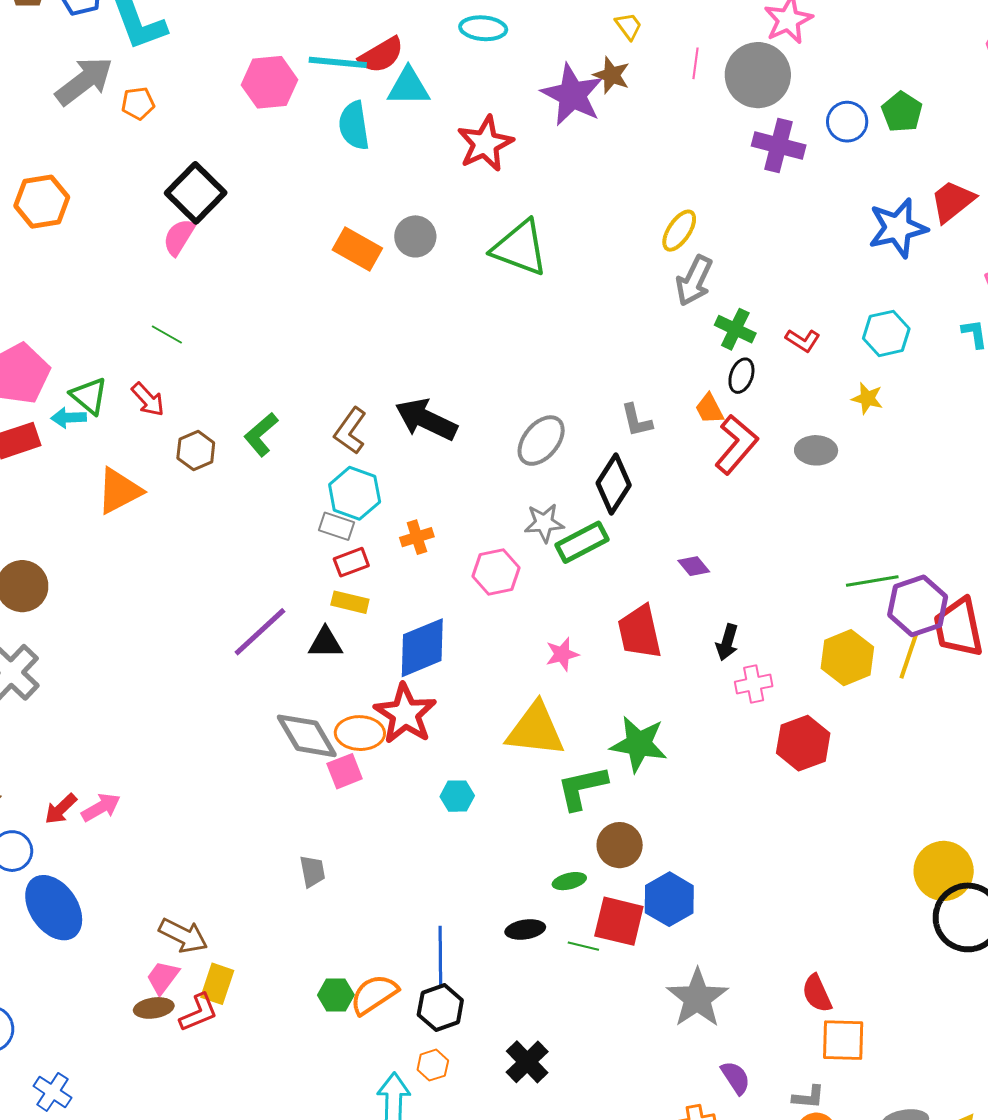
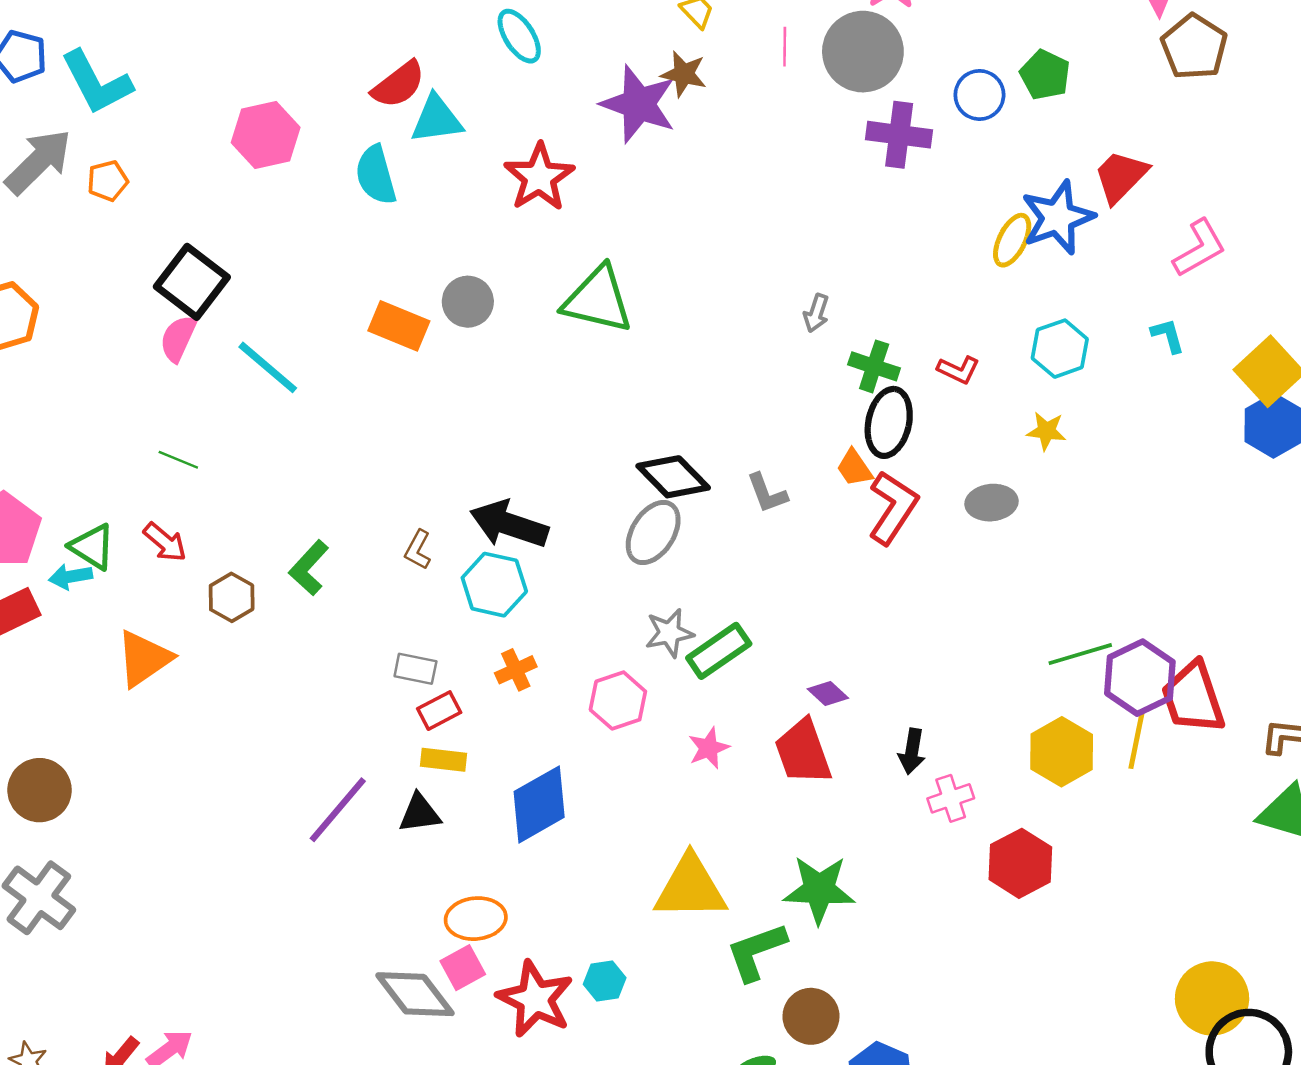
cyan ellipse: (483, 28) -> (519, 36), turned 60
cyan line: (338, 62) -> (268, 367), moved, turned 42
yellow ellipse: (679, 231) -> (1012, 240), moved
gray arrow: (694, 281) -> (816, 313), size x0.6
black ellipse: (741, 376) -> (889, 422), size x1.6
brown L-shape: (350, 431) -> (418, 550), size x0.7
black diamond: (614, 484) -> (673, 477), moved, turned -70
cyan hexagon: (355, 493) -> (494, 585), moved
purple diamond: (694, 566) -> (828, 694), moved
pink star: (562, 654) -> (709, 748), moved
red star: (405, 714) -> (535, 999), moved
gray diamond: (307, 736) -> (415, 994), moved

